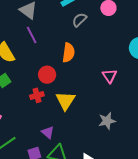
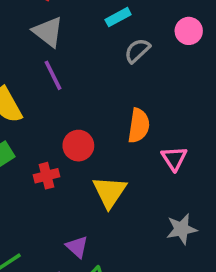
orange semicircle: (69, 53) -> (139, 126), moved
pink triangle: (110, 76) -> (174, 158), moved
red cross: (37, 95) -> (46, 176), moved

